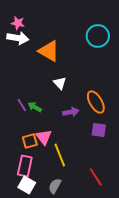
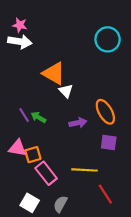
orange triangle: (49, 51) -> (54, 73), moved
pink triangle: (44, 137) -> (18, 148), moved, turned -42
yellow line: (60, 155) -> (84, 170), moved, turned -65
pink rectangle: (25, 166) -> (46, 173), moved, turned -50

